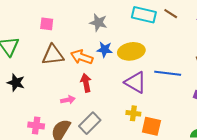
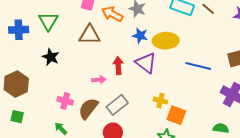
orange arrow: (82, 57) -> (112, 14), moved
purple triangle: (135, 82) -> (146, 63), moved

